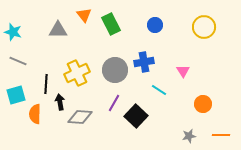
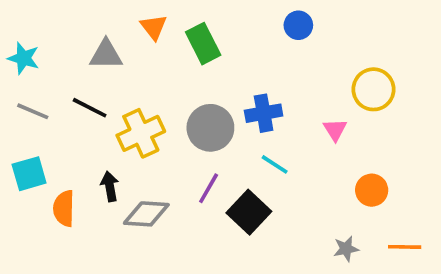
blue circle: (155, 25) -> (298, 25), moved
yellow circle: (204, 27) -> (373, 89), moved
black line: (46, 84) -> (90, 108), moved, turned -66
cyan line: (159, 90) -> (275, 164), moved

